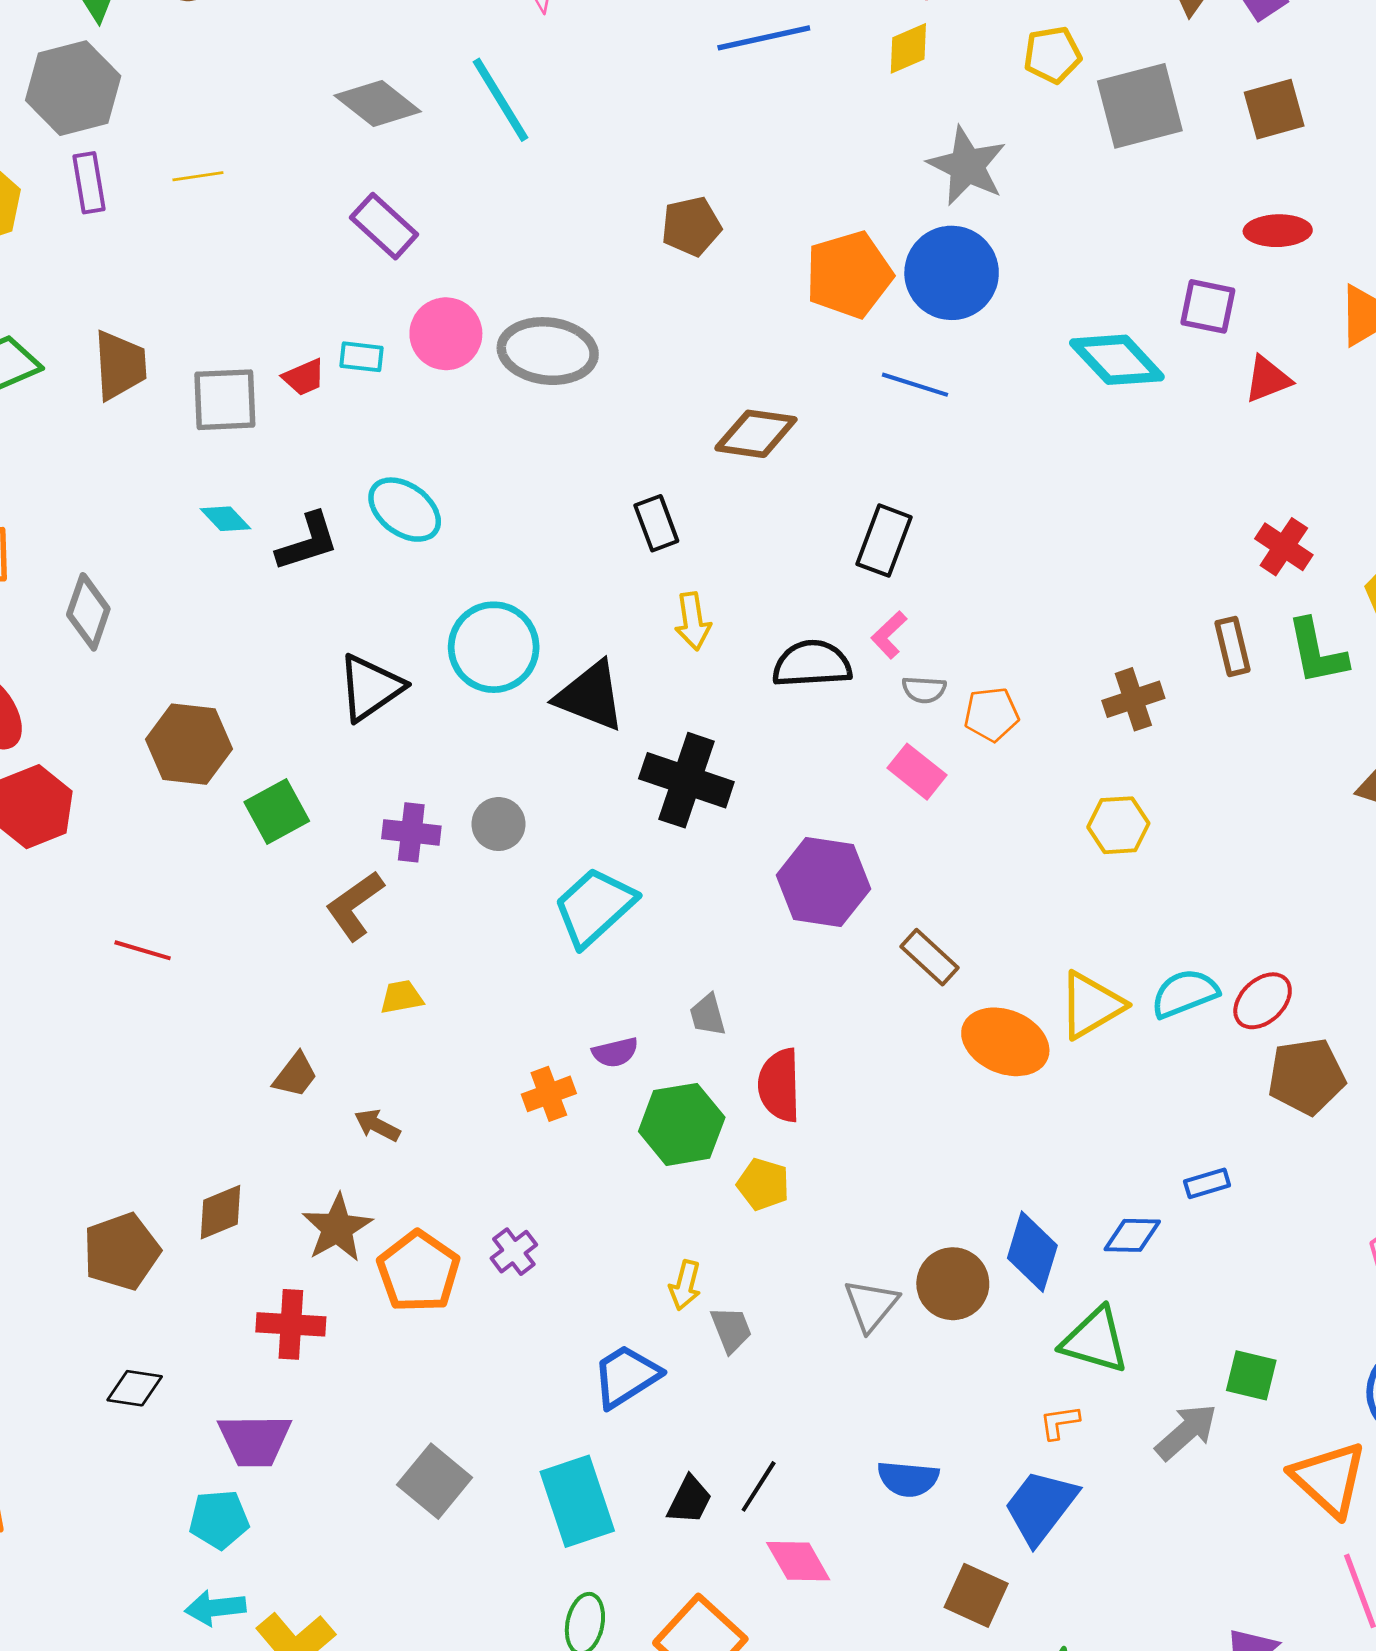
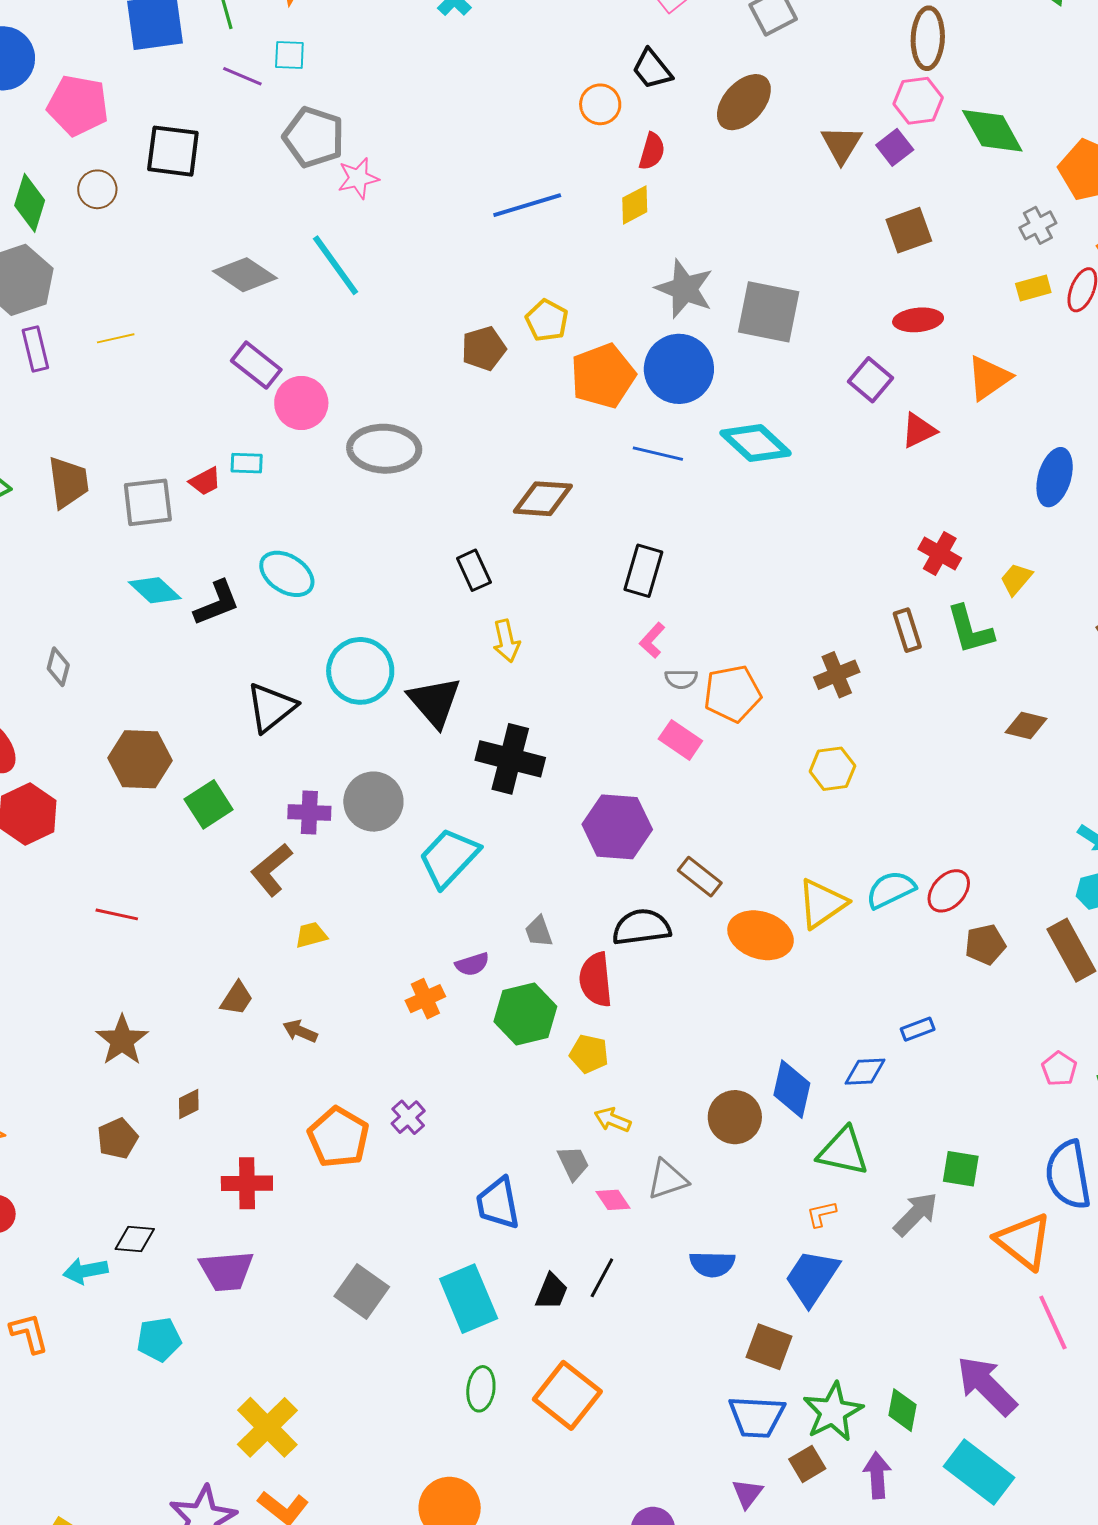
yellow pentagon: (1052, 55) -> (547, 320), moved, turned -30
gray square: (1140, 106) -> (769, 312), moved, turned 30
purple square: (1208, 306) -> (870, 380), turned 33
pink circle: (446, 334) -> (301, 403), moved
cyan diamond: (1117, 360) -> (756, 443), moved
cyan diamond: (226, 519) -> (155, 590), size x1.4
gray diamond: (88, 612) -> (58, 667), size x0.7
black semicircle: (812, 664) -> (641, 927), moved
black triangle: (590, 696) -> (435, 702), turned 32
orange pentagon: (991, 714) -> (732, 694), size x1.4
gray circle: (498, 824) -> (373, 802), size x1.5
brown pentagon: (1306, 1076) -> (985, 944), size x0.7
brown diamond: (221, 1212) -> (189, 1104), size x0.7
brown star: (337, 1228) -> (122, 1040), moved
brown pentagon: (121, 1251) -> (118, 1138), size x0.7
yellow arrow: (685, 1285) -> (612, 1120), moved, turned 102
gray triangle: (871, 1305) -> (667, 1179), moved, turned 36
blue trapezoid: (626, 1376) -> (498, 1203), turned -64
cyan pentagon: (219, 1519) -> (159, 1339), moved
pink diamond: (798, 1561) -> (613, 1200), moved, size x0.7
cyan arrow: (215, 1608) -> (85, 1271), moved

